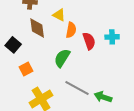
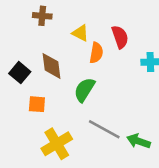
brown diamond: (37, 28) -> (51, 66), moved
red semicircle: (89, 41) -> (120, 37), moved
orange square: (26, 69) -> (37, 104), turned 32

